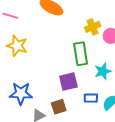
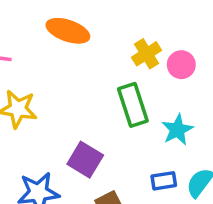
purple square: (68, 82) -> (85, 160), moved, turned -36

